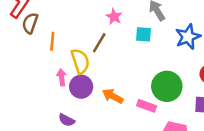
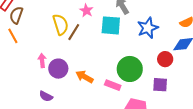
cyan square: (143, 34) -> (111, 25), size x1.5
orange line: (52, 41) -> (13, 36), moved, turned -35
yellow semicircle: (80, 61) -> (61, 24), moved

